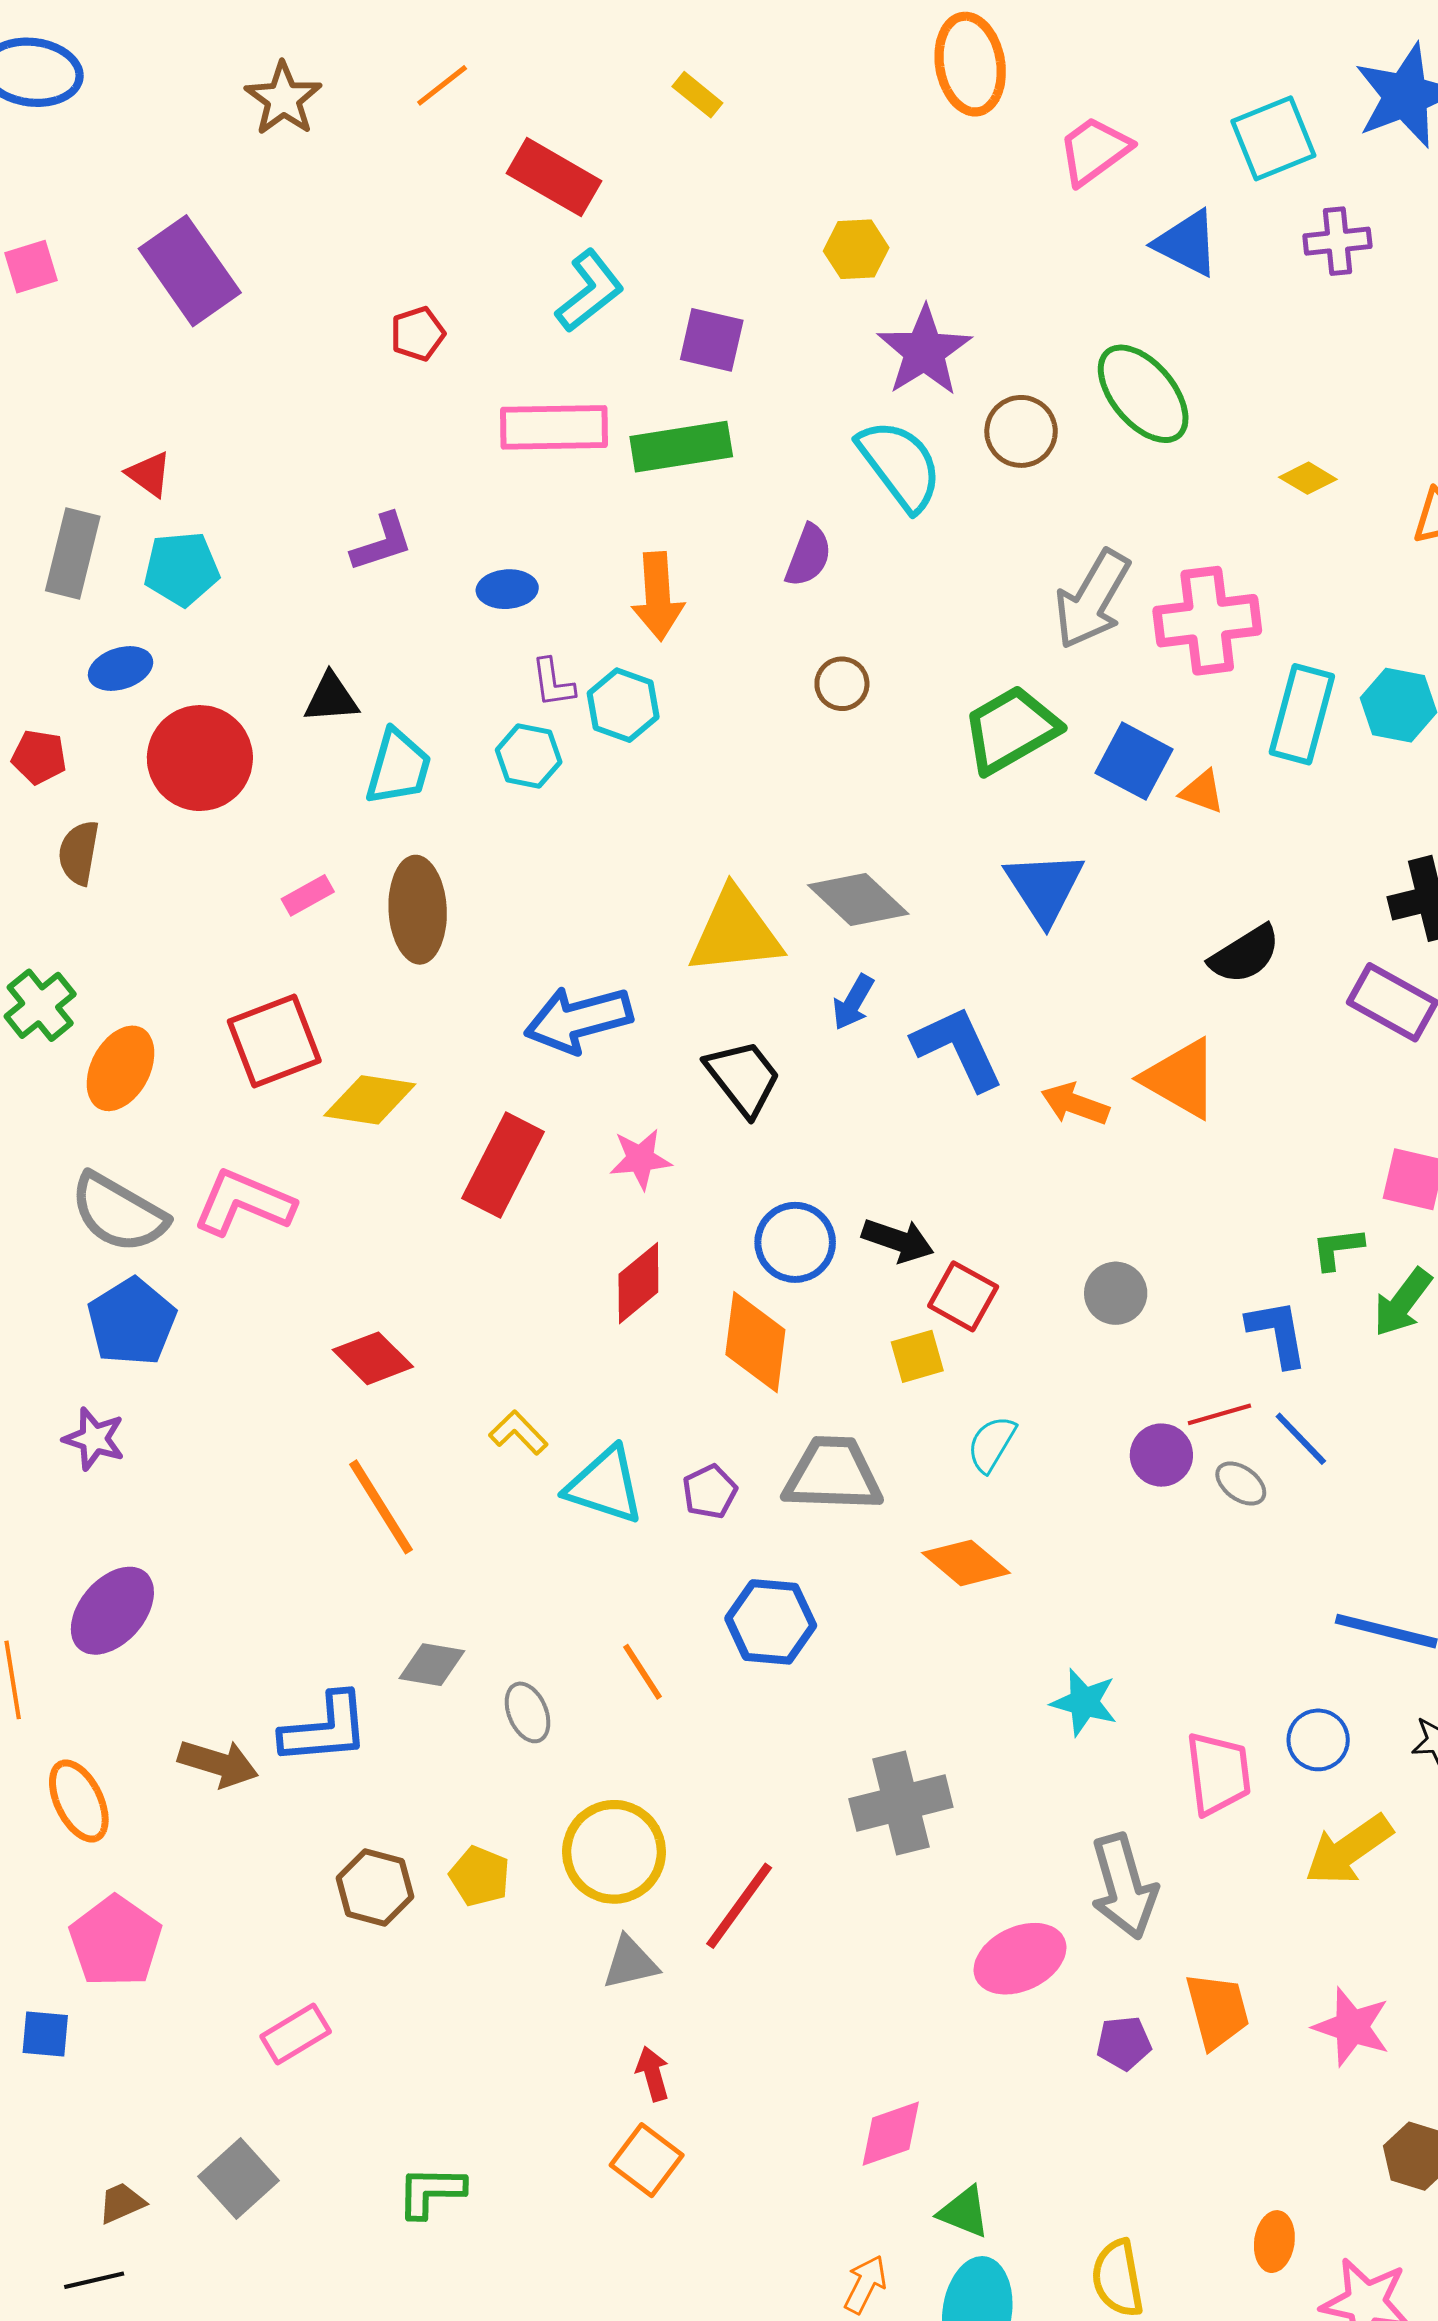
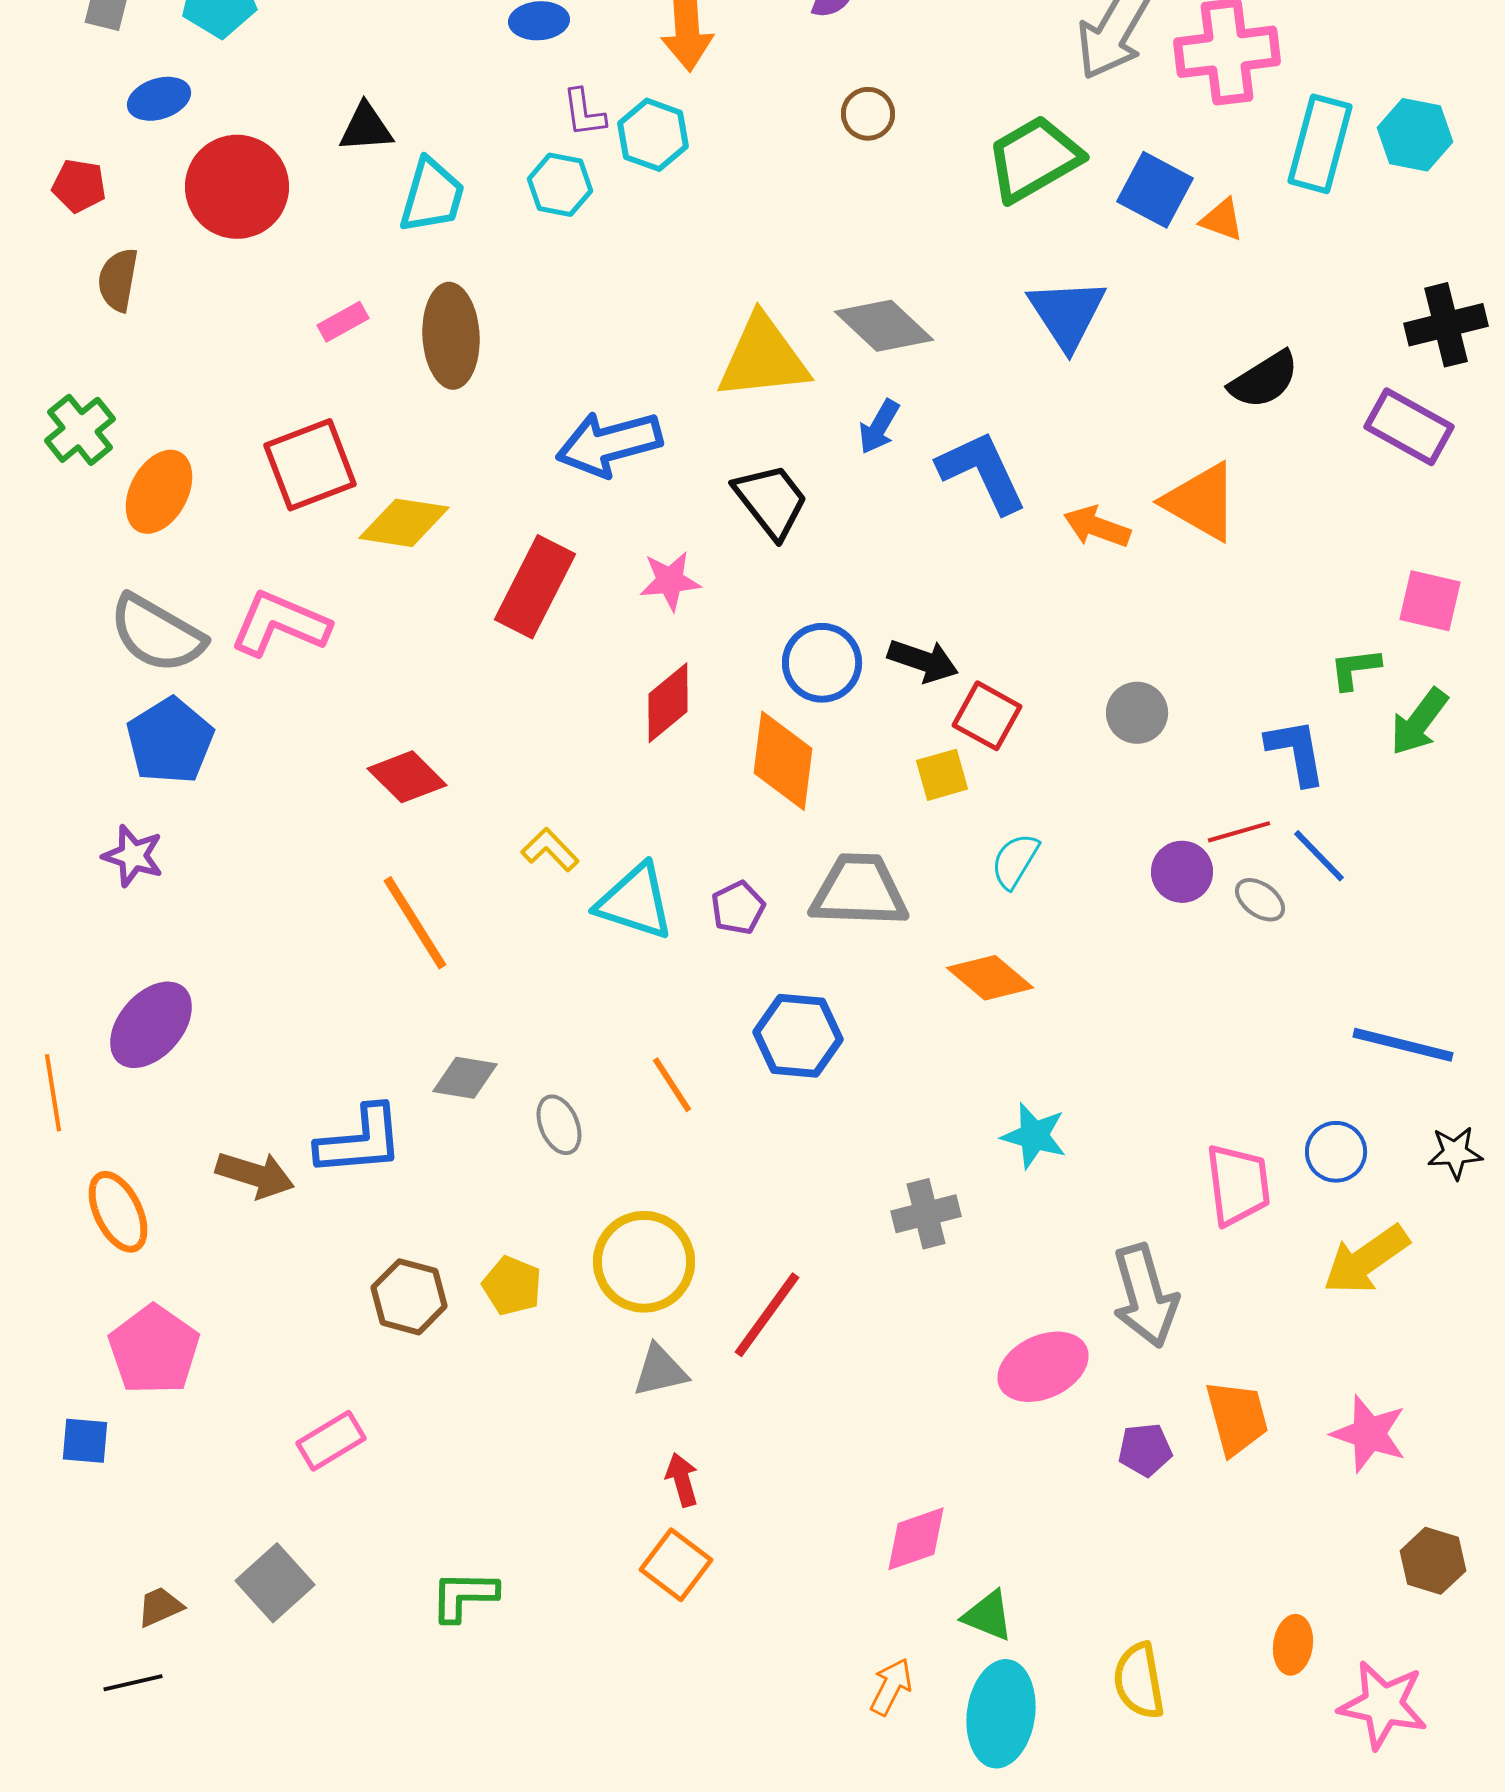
cyan star: (1084, 1702) -> (1034, 1136), moved
gray cross: (901, 1803) -> (926, 1214), size x0.7

